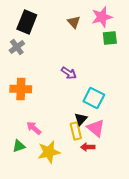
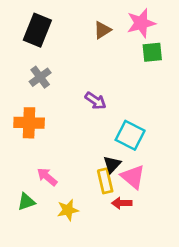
brown triangle: (74, 22) -> (102, 30), turned 40
gray cross: (17, 47) -> (40, 77), moved
yellow star: (49, 152) -> (68, 210), size x0.7

